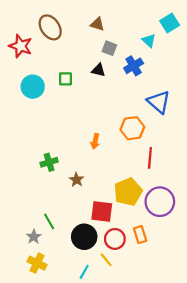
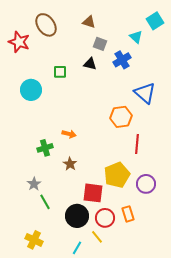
cyan circle: (33, 87) -> (31, 90), moved
orange arrow: (95, 141) -> (69, 134), moved, turned -88
purple circle: (160, 202) -> (146, 184), size x0.7
gray star: (34, 237) -> (34, 184), moved

